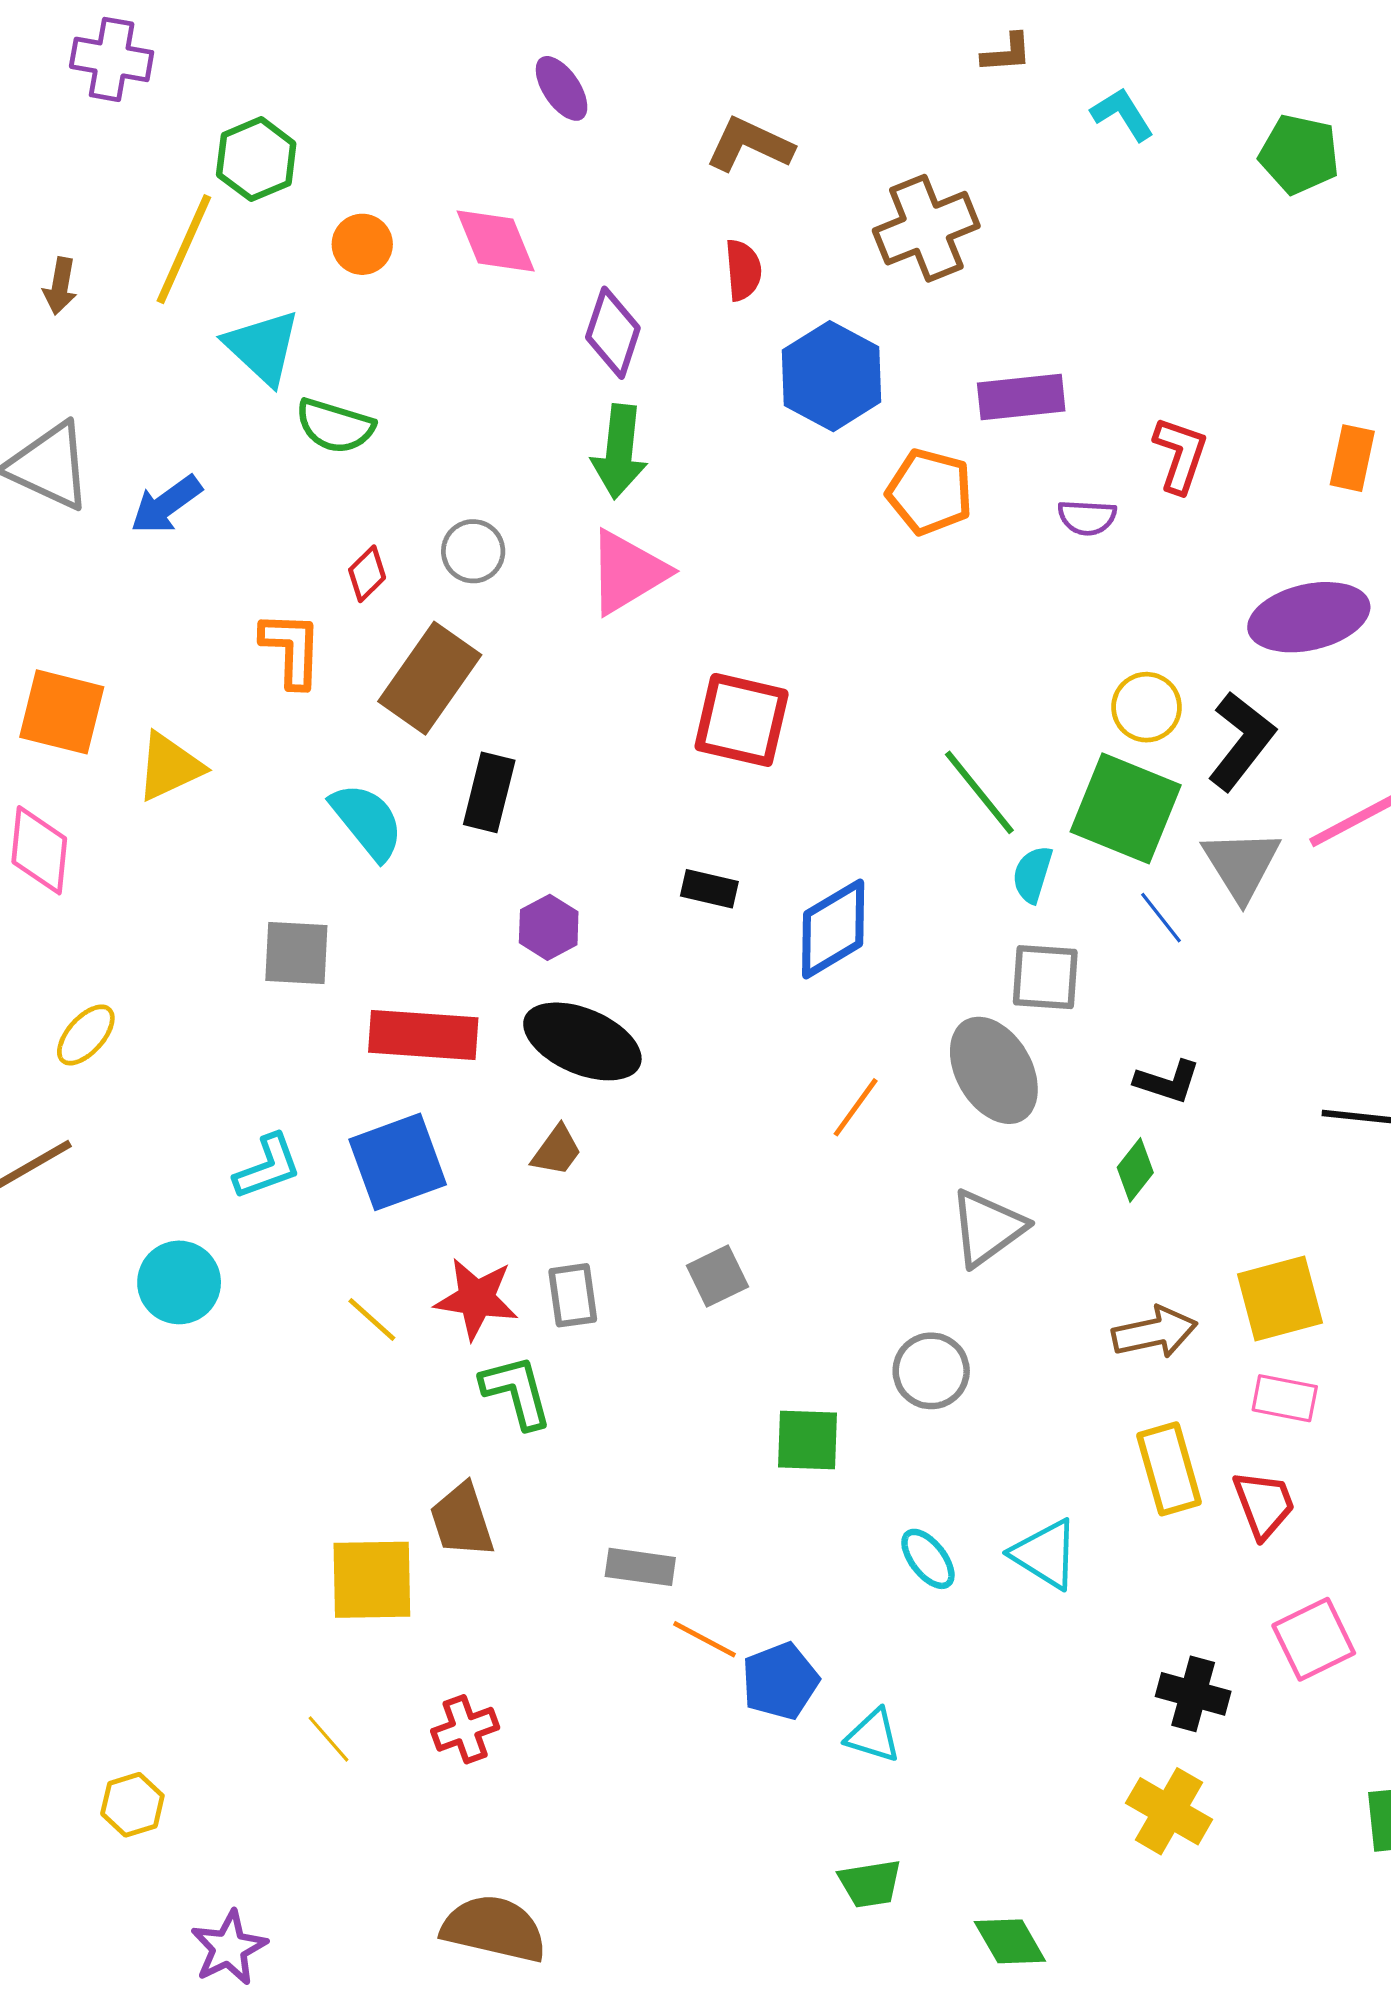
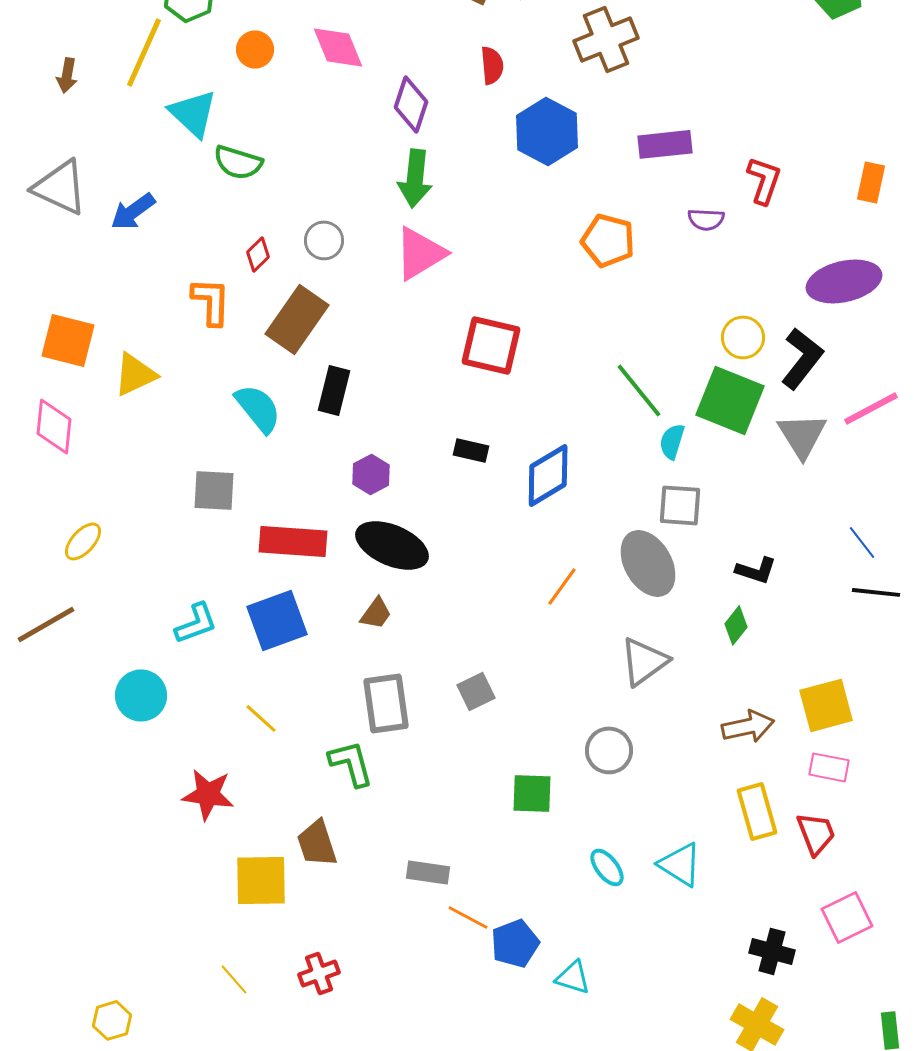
orange pentagon: (930, 492) -> (608, 240), moved
blue line: (1161, 918) -> (862, 542), moved
gray rectangle: (573, 1295) -> (386, 703), size x1.5
red star: (476, 1299) -> (208, 794), moved

